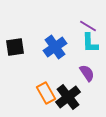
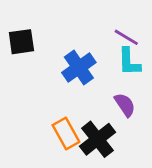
black square: (15, 47) -> (21, 42), moved

